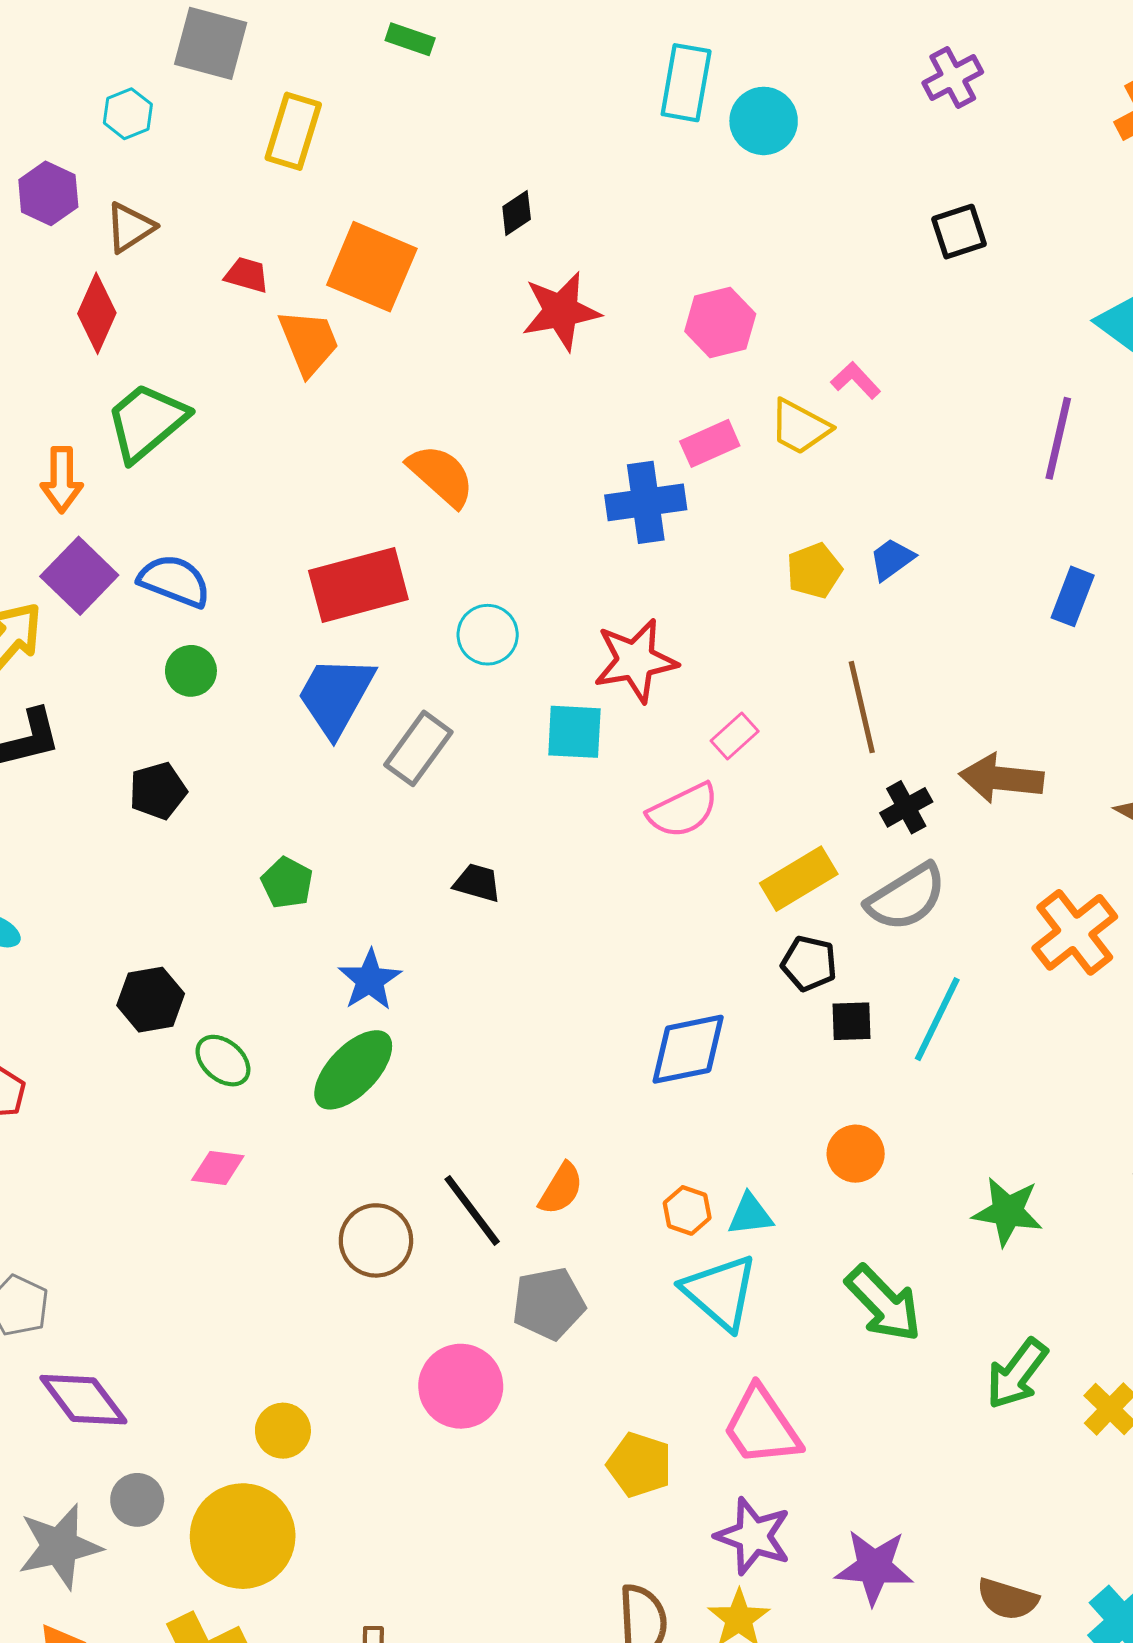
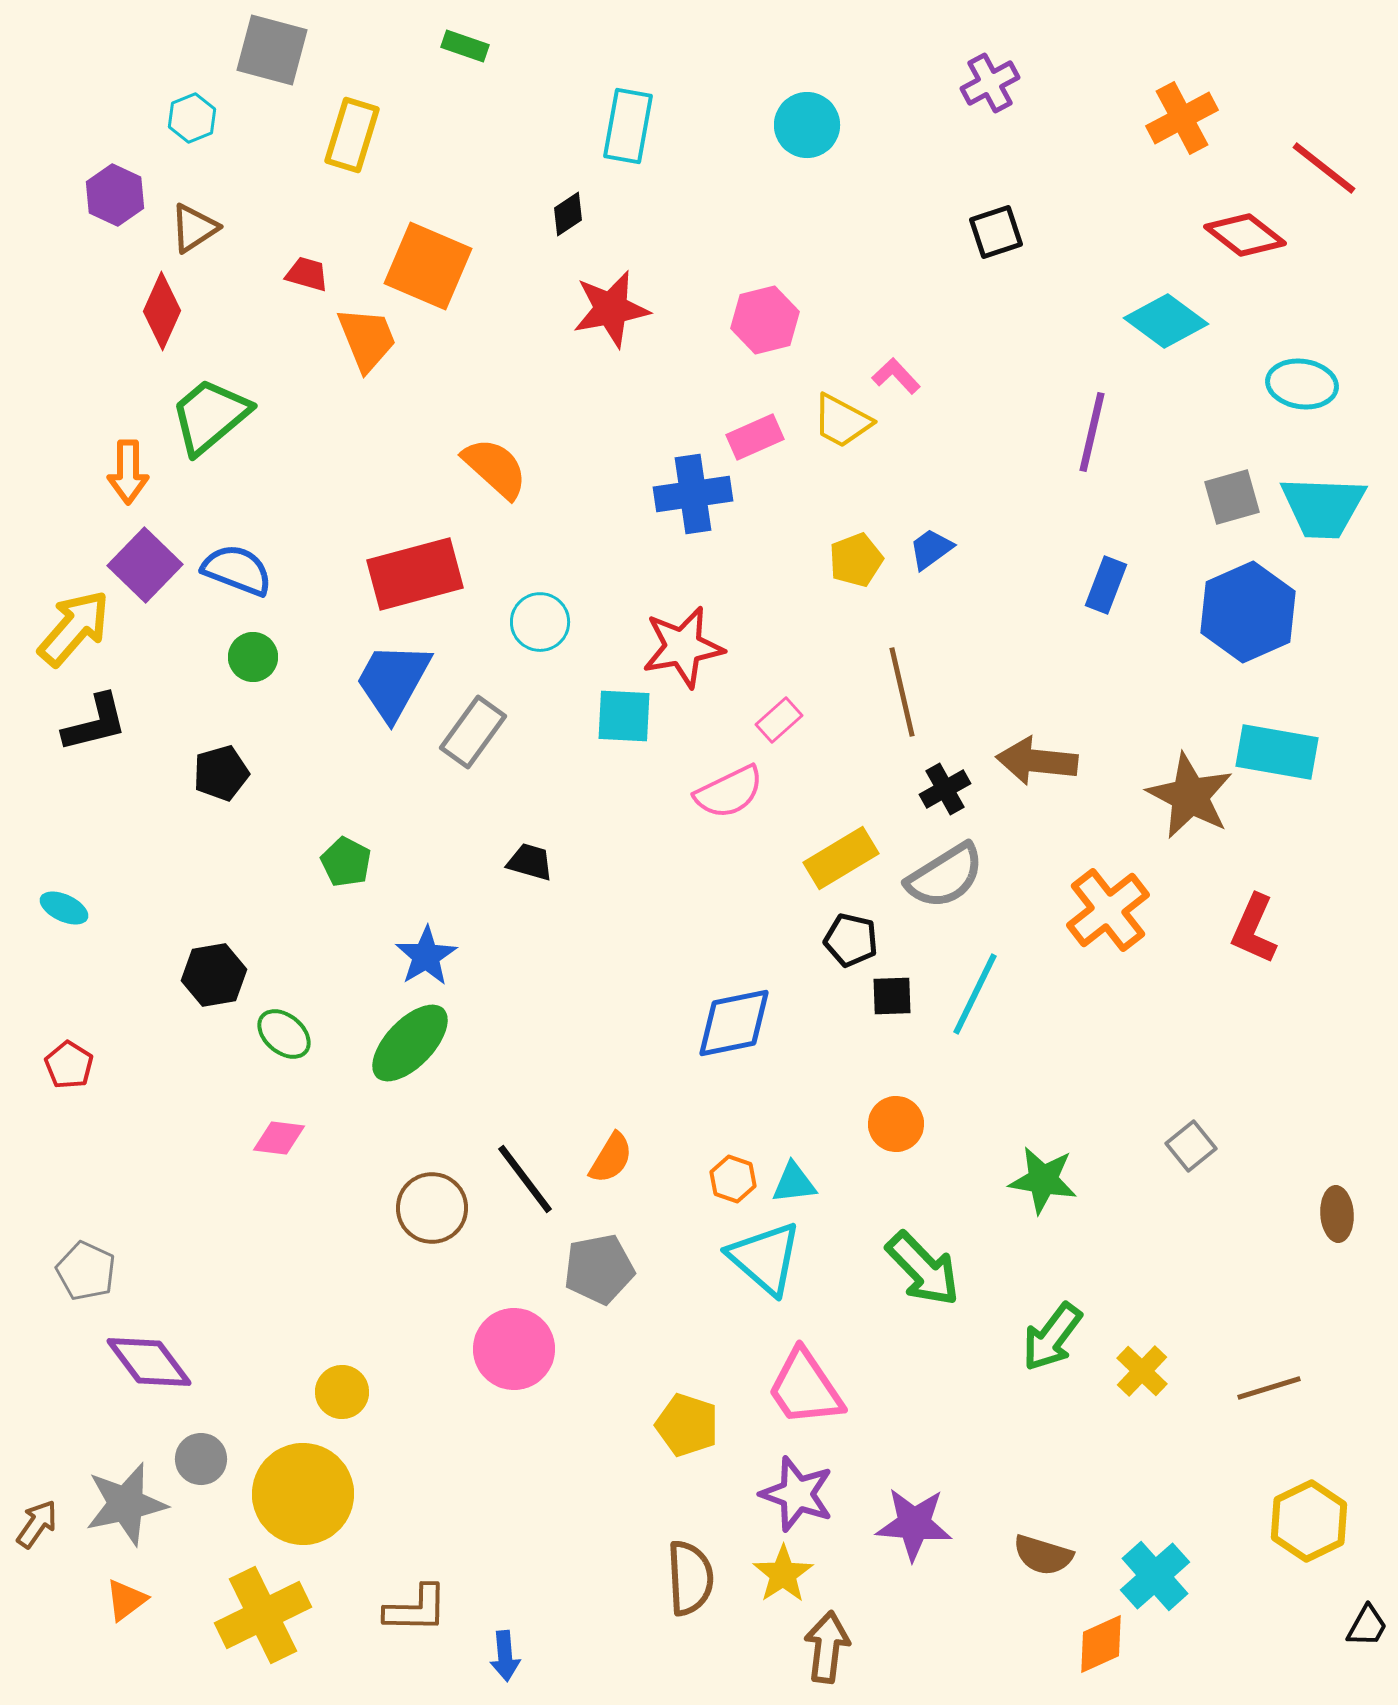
cyan rectangle: (686, 83) -> (628, 126), moved

